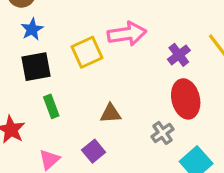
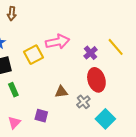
brown triangle: (110, 113) -> (61, 92), moved
purple square: (94, 151) -> (41, 116), turned -32

